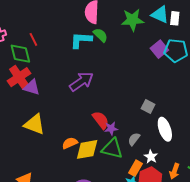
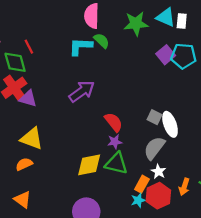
red semicircle: (101, 120) -> (114, 122), moved
white ellipse: (165, 129) -> (170, 124), moved
gray semicircle: (134, 139) -> (154, 148), moved, size x1.6
orange semicircle: (70, 143) -> (24, 164), moved

